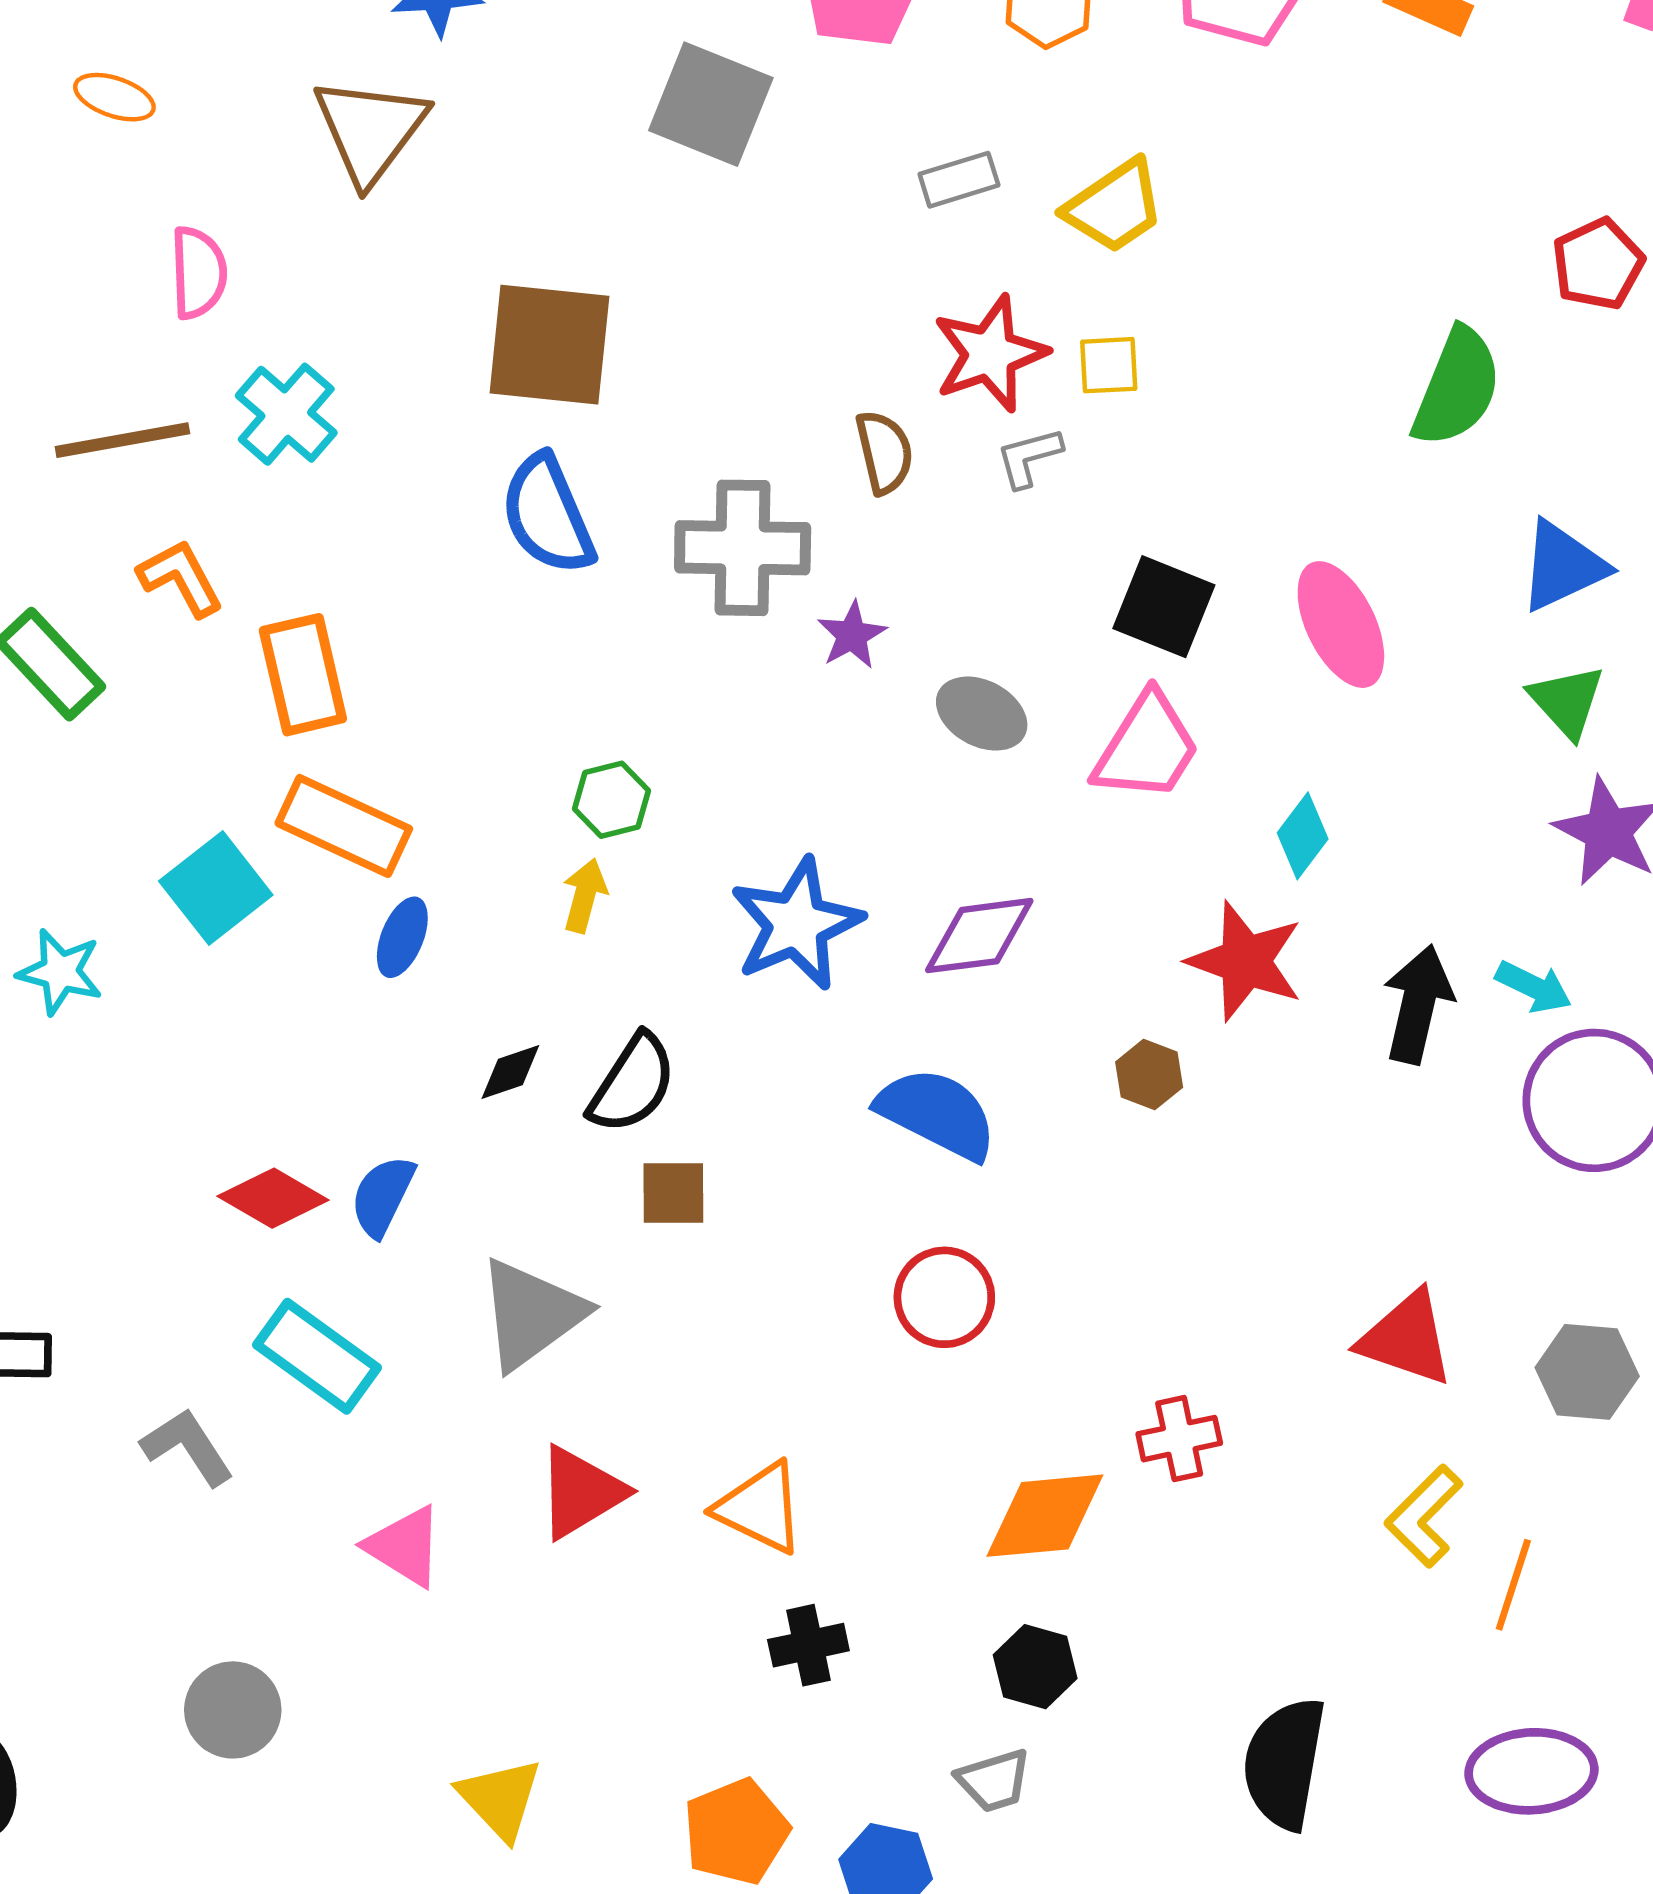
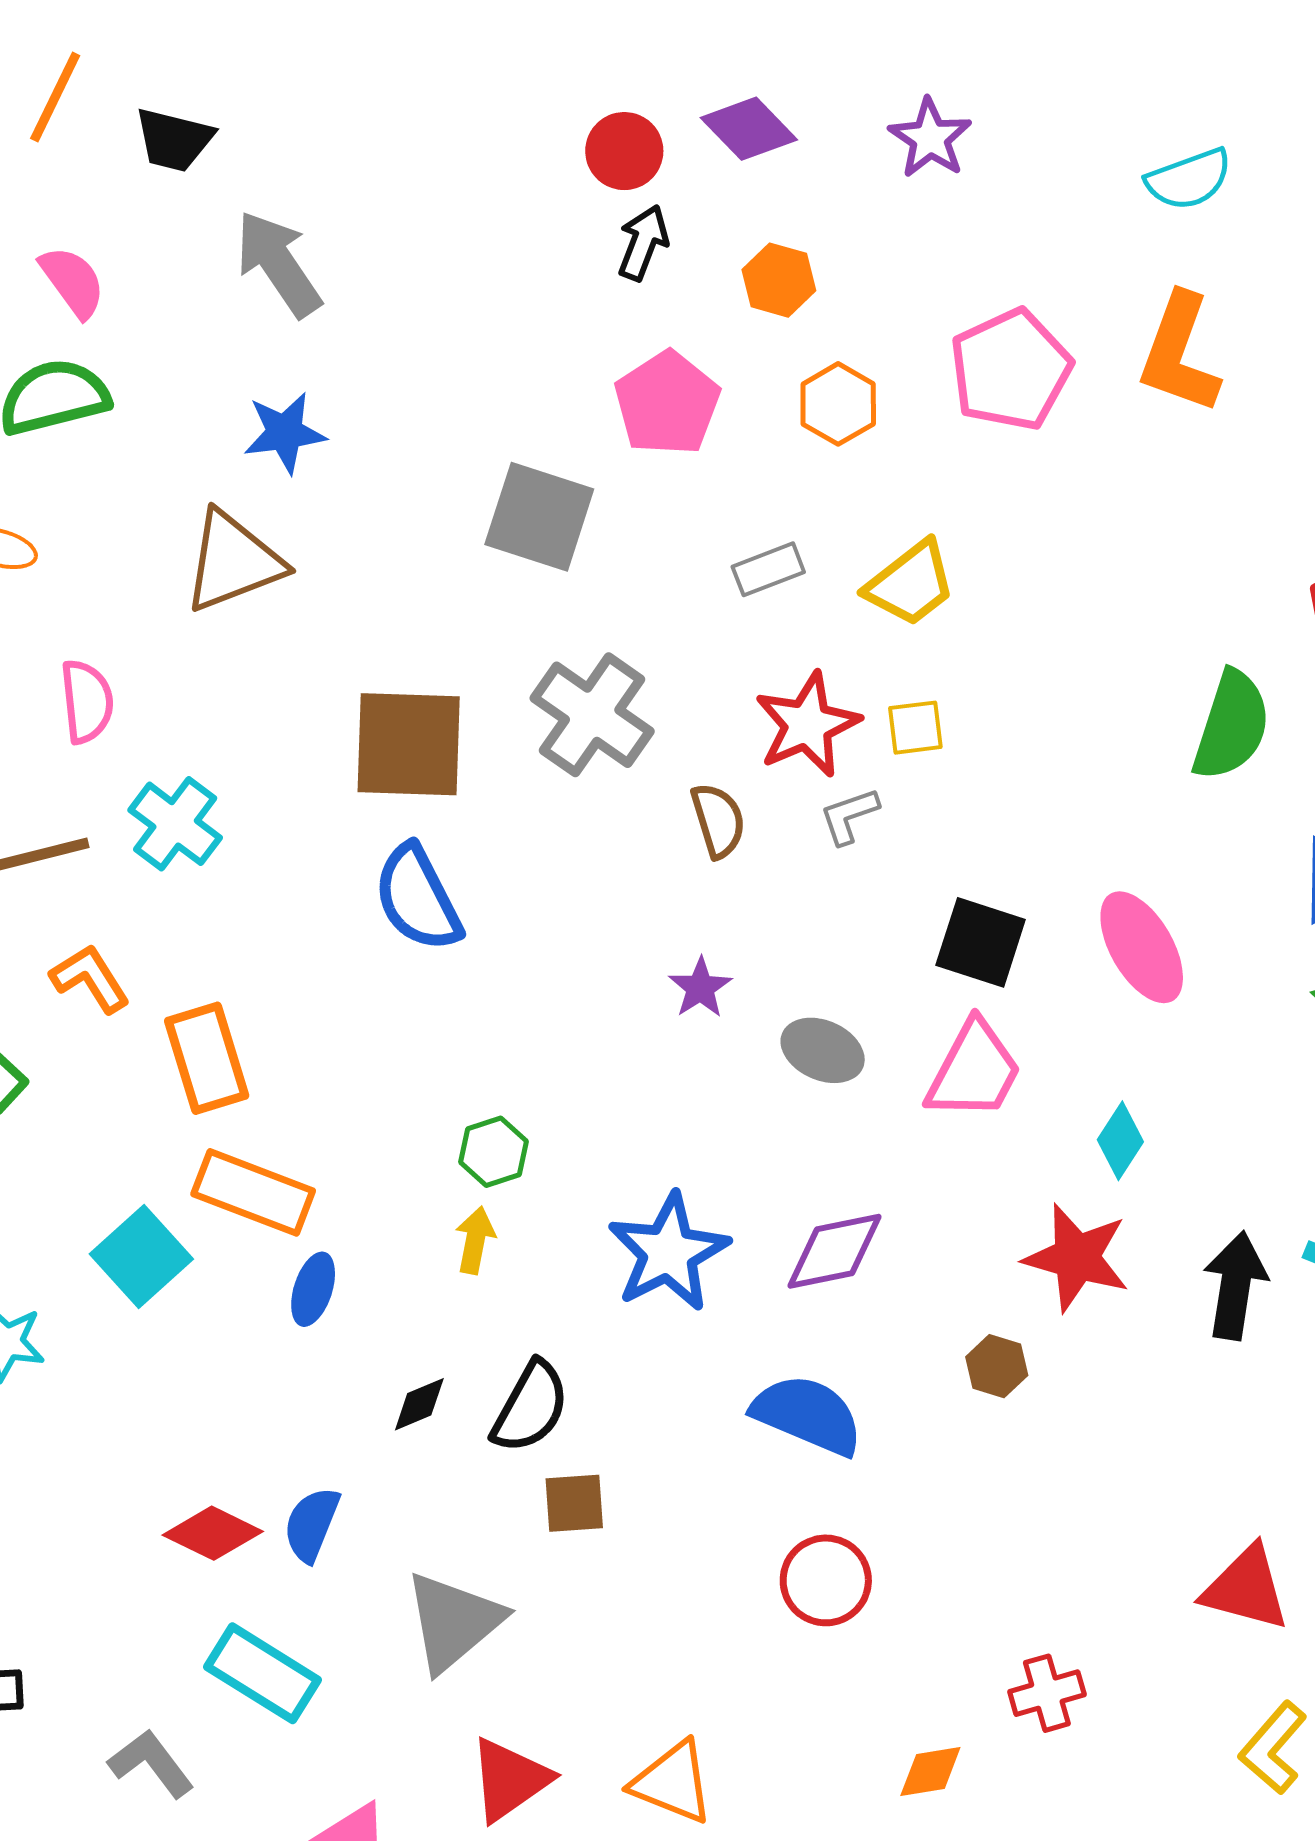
brown triangle: (370, 130) -> (233, 562), turned 36
gray cross: (743, 548) -> (592, 715), moved, turned 38
orange diamond: (1045, 1516) -> (930, 1771), size x0.6

